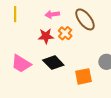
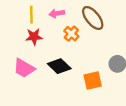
yellow line: (15, 14) -> (31, 15), moved
red star: (46, 36) -> (34, 37), moved

